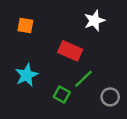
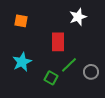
red rectangle: (70, 51) -> (58, 42), turned 66
gray circle: (110, 97) -> (91, 72), moved

